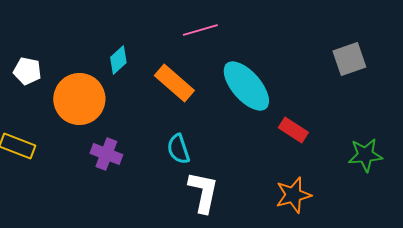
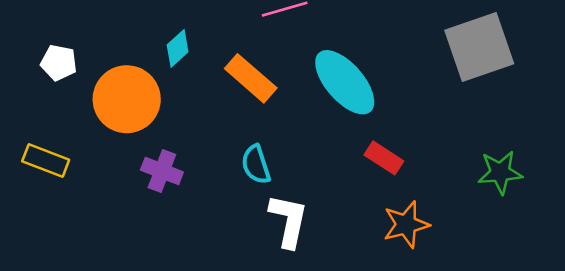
gray square: (349, 59) -> (479, 47), size x1.6
red rectangle: (293, 130) -> (384, 158), moved

